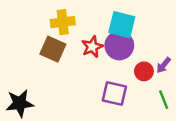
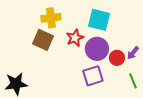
purple circle: (119, 46) -> (97, 49), moved
purple square: (114, 93) -> (93, 76), turned -30

